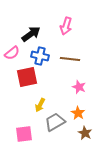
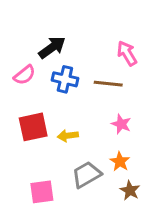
pink arrow: (66, 26) -> (127, 53), moved, turned 132
red square: (27, 77) -> (33, 127), moved
yellow arrow: (40, 105) -> (68, 136), moved, turned 56

